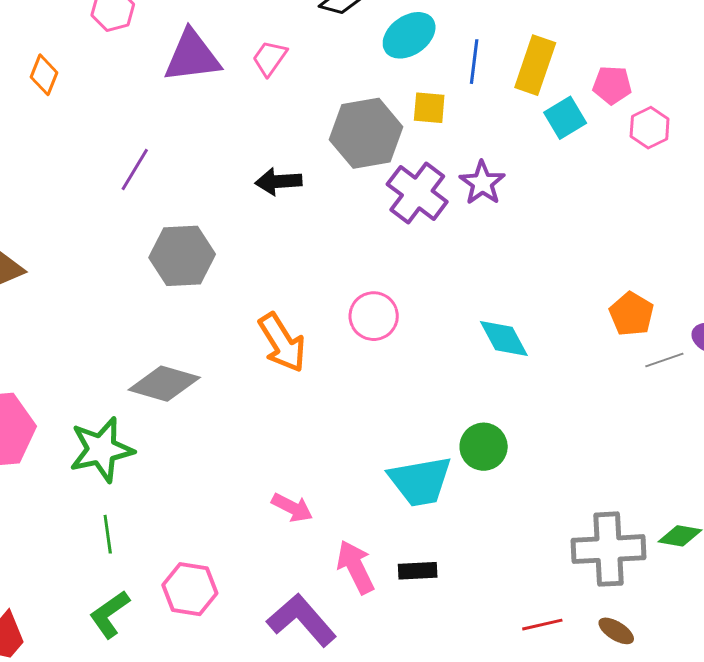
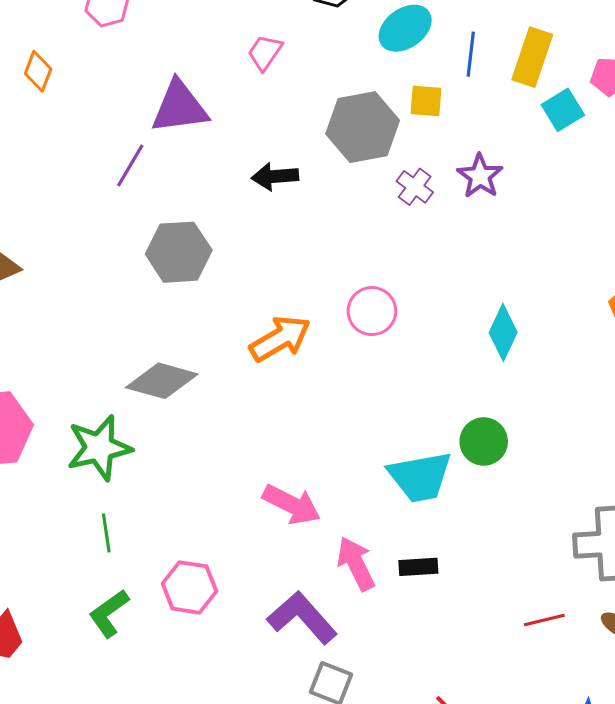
purple triangle: (192, 56) -> (180, 107), moved
purple cross: (417, 193) -> (415, 187), size x0.6
cyan diamond: (504, 338) -> (503, 332), turned 54
orange arrow: (282, 343) -> (280, 339), turned -88
pink arrow: (292, 508) -> (292, 505), size x1.4

